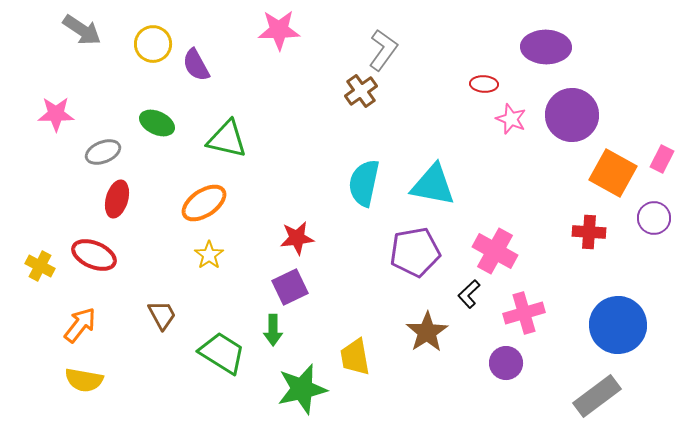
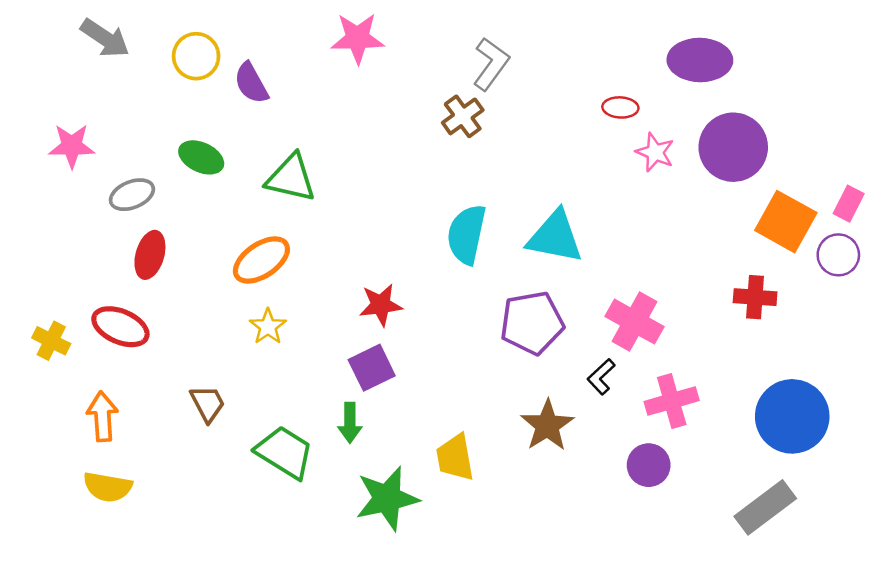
purple circle: (654, 218) -> (838, 255), moved
orange arrow: (80, 325) -> (102, 416), turned -42

